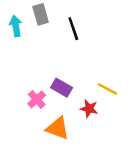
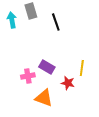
yellow line: (107, 89) -> (82, 68), turned 70
pink cross: (37, 99) -> (28, 76), turned 32

